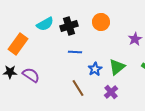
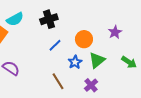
orange circle: (101, 22) -> (84, 39), moved
cyan semicircle: (45, 24) -> (15, 19), moved
blue line: (75, 52) -> (55, 45), turned -48

